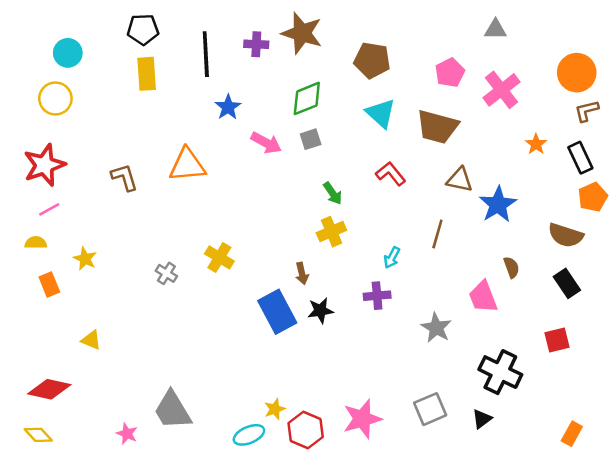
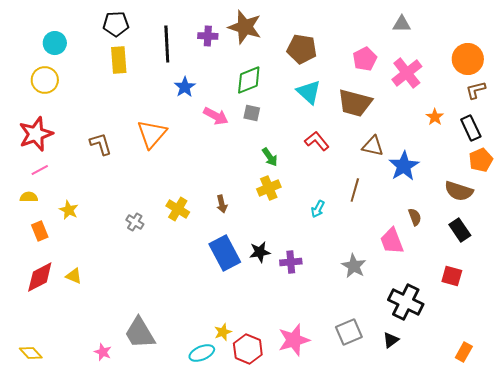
gray square: (311, 139) -> (252, 113), turned 30
orange triangle: (187, 165) -> (152, 134), turned -44
brown arrow: (302, 273) -> (222, 204), moved
purple cross: (377, 296) -> (291, 262), moved
red square: (557, 340) -> (452, 276), turned 30
red diamond: (49, 389) -> (40, 277), moved, turned -40

